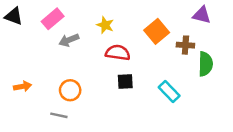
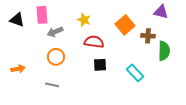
black triangle: (14, 16) -> (17, 20), moved
pink rectangle: (53, 19) -> (42, 15), turned -54
orange circle: (70, 90) -> (56, 57), moved
gray line: (59, 115) -> (52, 85), moved

